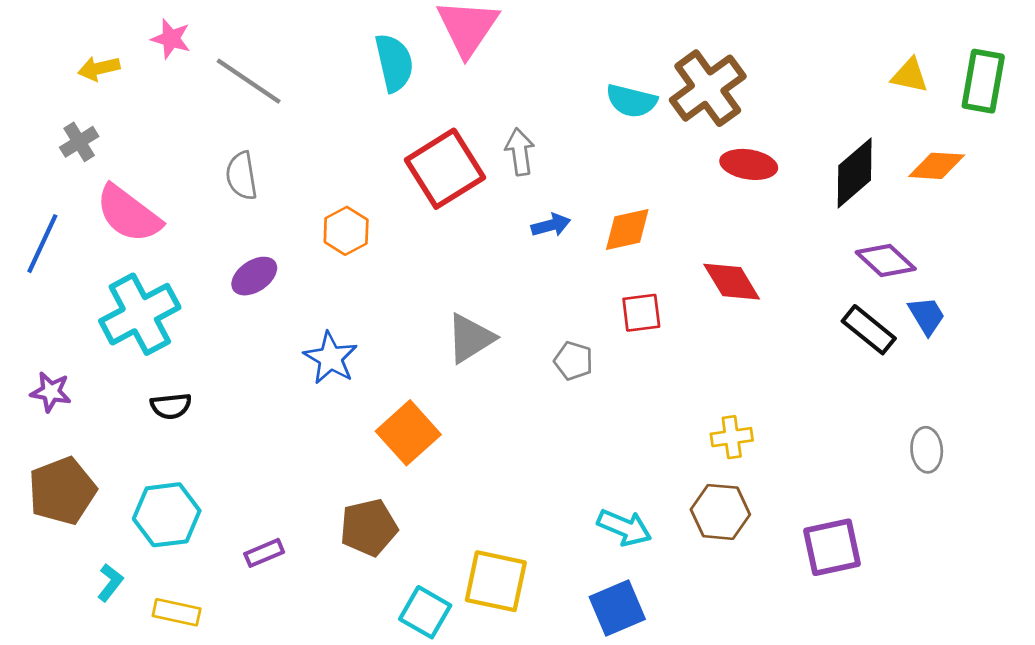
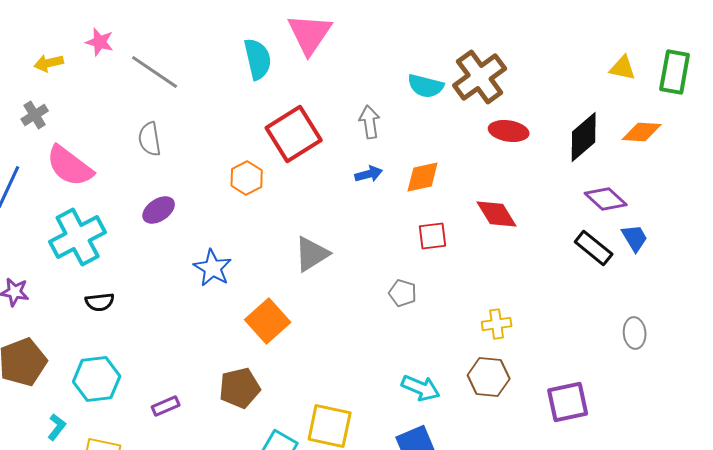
gray arrow: (520, 152) -> (370, 122), moved
orange hexagon: (346, 231) -> (247, 178), moved
gray pentagon: (574, 361) -> (403, 293), moved

